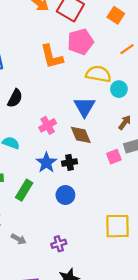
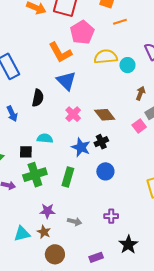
orange line: (127, 49) -> (120, 22), moved, turned 32
blue triangle: (84, 107) -> (66, 81), moved
purple cross: (59, 244) -> (111, 216), turned 32

